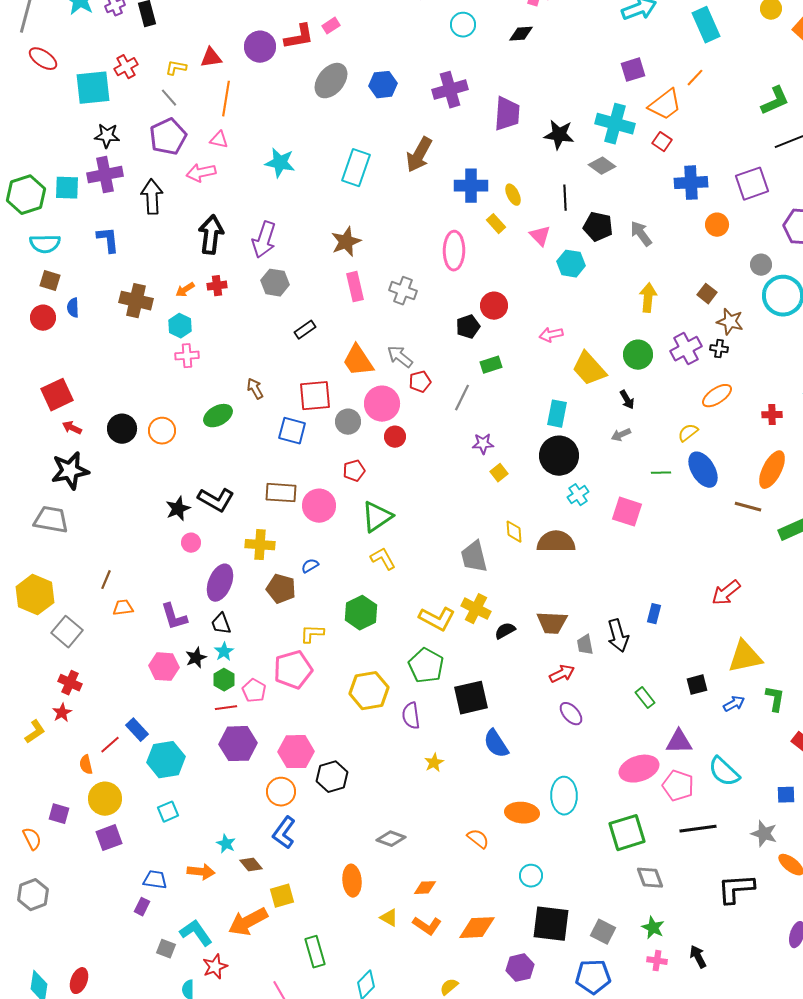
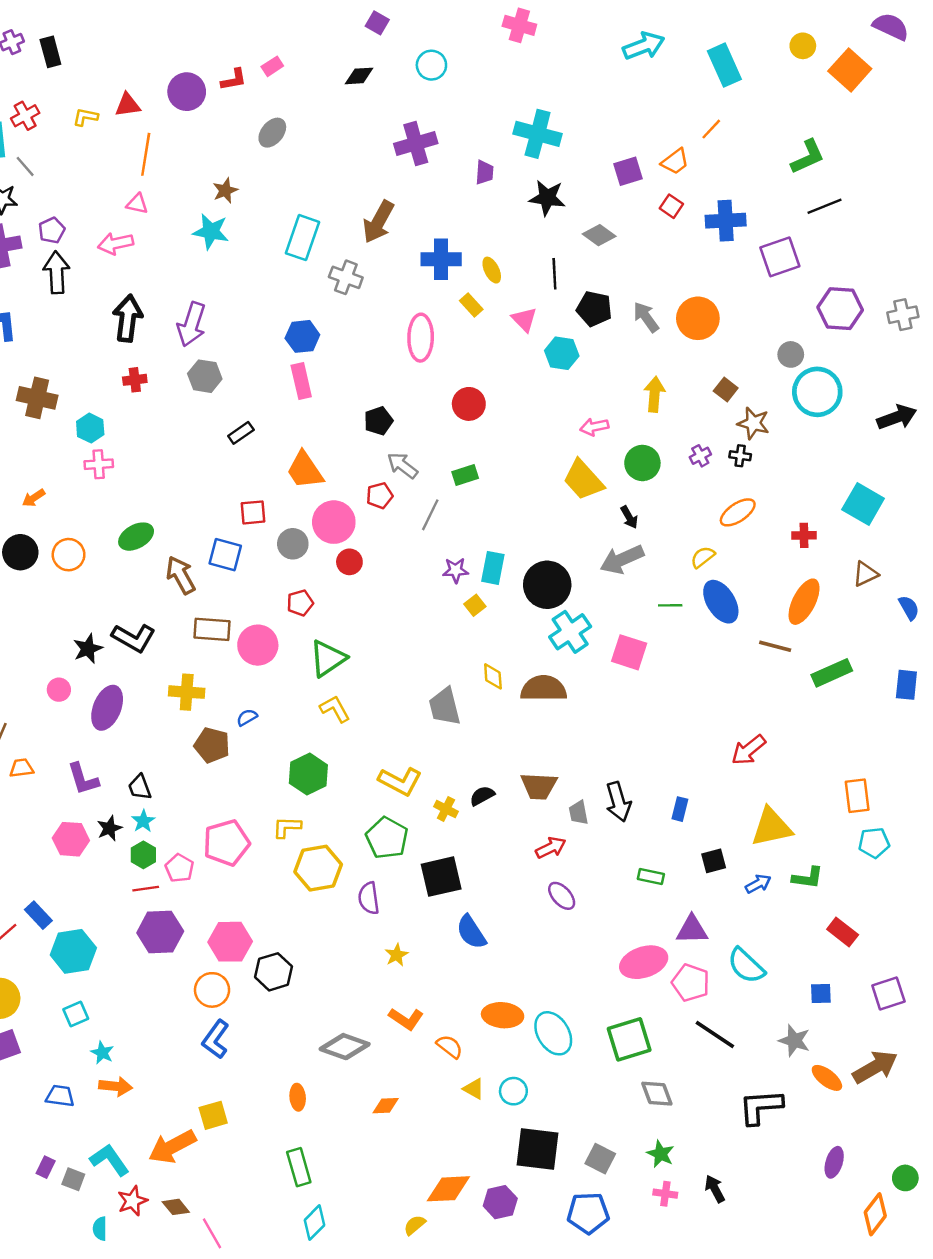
black diamond: (521, 34) -> (359, 76), moved
red L-shape: (299, 37) -> (234, 80), size x0.7
purple square: (633, 70) -> (628, 171), moved
gray ellipse: (331, 81) -> (272, 133), size x0.7
blue hexagon: (383, 85) -> (302, 336), moved
gray line: (169, 98) -> (25, 166), moved
orange trapezoid: (665, 105) -> (675, 162), size x0.7
purple trapezoid: (507, 114) -> (485, 172), size x0.6
cyan cross: (615, 124) -> (538, 134), moved
purple pentagon: (168, 137) -> (52, 230), moved, size x0.6
blue cross: (691, 183) -> (726, 221), moved
orange circle: (717, 225) -> (698, 318), moved, size x1.5
brown star: (346, 242) -> (225, 191), moved, size x0.7
orange arrow: (185, 290) -> (34, 498), moved
gray cross: (403, 291) -> (346, 277), moved
black pentagon: (468, 327) -> (378, 421), moved
pink arrow: (551, 335) -> (594, 427), moved
purple cross: (686, 349) -> (700, 456), size x0.6
gray arrow: (400, 357) -> (403, 465), moved
brown arrow: (255, 389) -> (181, 575), moved, size x1.5
red square: (315, 396) -> (253, 512), size x0.7
cyan rectangle: (557, 414) -> (493, 568), moved
gray arrow: (621, 435) -> (622, 559), size x1.8
cyan cross: (578, 495) -> (570, 632), size x1.6
pink circle: (191, 543) -> (59, 690), moved
purple ellipse: (220, 583) -> (107, 708), moved
yellow cross: (476, 609) -> (446, 809), moved, size x0.7
blue rectangle: (654, 614) -> (680, 809), moved
yellow L-shape: (312, 634) -> (287, 827), moved
green rectangle: (645, 698) -> (651, 877), turned -40
green L-shape: (775, 699) -> (808, 878), turned 88
cyan ellipse: (564, 796) -> (553, 1033), moved, turned -30
black line: (698, 829) -> (715, 1034), turned 42
gray diamond: (391, 839) -> (345, 1047), size x1.4
cyan star: (226, 844) -> (102, 1053), moved
brown diamond: (251, 865) -> (176, 1207), moved
orange ellipse: (352, 881) -> (298, 1097), size x0.7
purple rectangle: (142, 907) -> (46, 1167), moved
yellow triangle: (389, 918) -> (474, 1089), moved
orange L-shape: (427, 926) -> (406, 1019), moved
orange diamond: (477, 928) -> (448, 1189), moved
green rectangle: (315, 952) -> (299, 1167), moved

